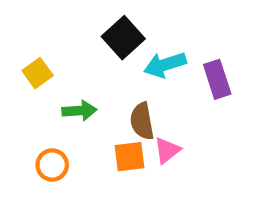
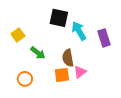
black square: (123, 38) -> (59, 18), turned -36
cyan arrow: (165, 65) -> (79, 31), turned 78
green arrow: (79, 111) -> (38, 53), turned 42

